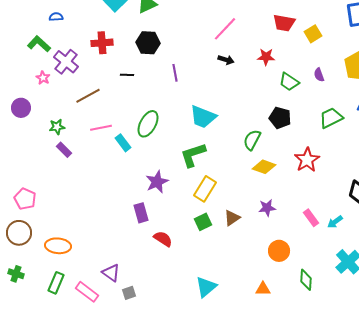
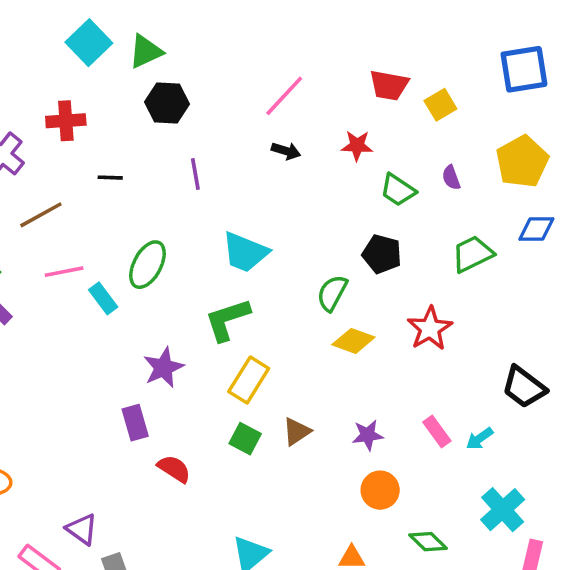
black hexagon: (148, 43) -> (167, 103), moved
purple star: (267, 208) -> (368, 435), moved
green square: (203, 222) -> (245, 439), turned -36
green diamond: (306, 280) -> (428, 542), turned -50

